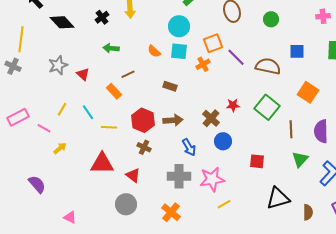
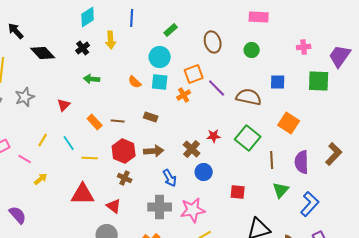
gray star: (58, 65) -> (25, 97), moved
red triangle: (83, 74) -> (64, 105), turned 32
brown line: (128, 74) -> (118, 121), moved, turned 32

